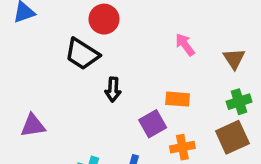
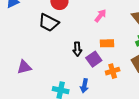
pink arrow: (185, 45) -> (100, 16), moved, turned 80
black arrow: (113, 90) -> (77, 49), moved

